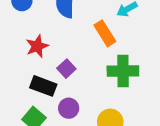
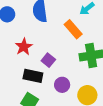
purple circle: (69, 108) -> (62, 85), moved

